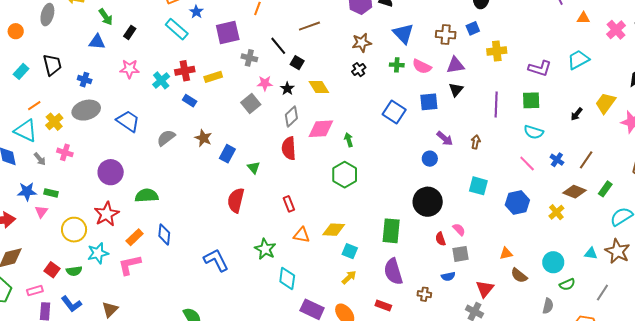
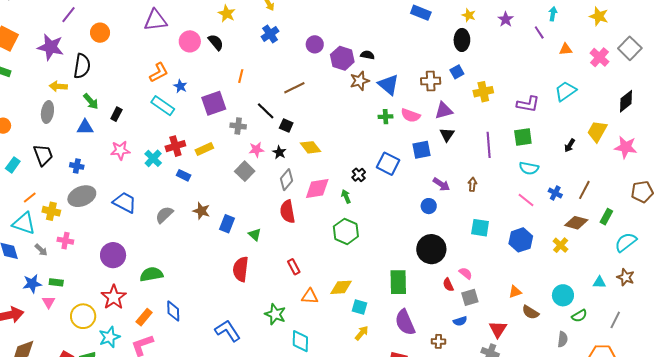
gray ellipse: (47, 15) -> (47, 112), moved
brown star: (362, 43) -> (360, 81), moved
black cross: (359, 70) -> (359, 175), moved
yellow cross: (54, 122) -> (51, 211), turned -30
brown star: (617, 251) -> (626, 277), size x0.7

